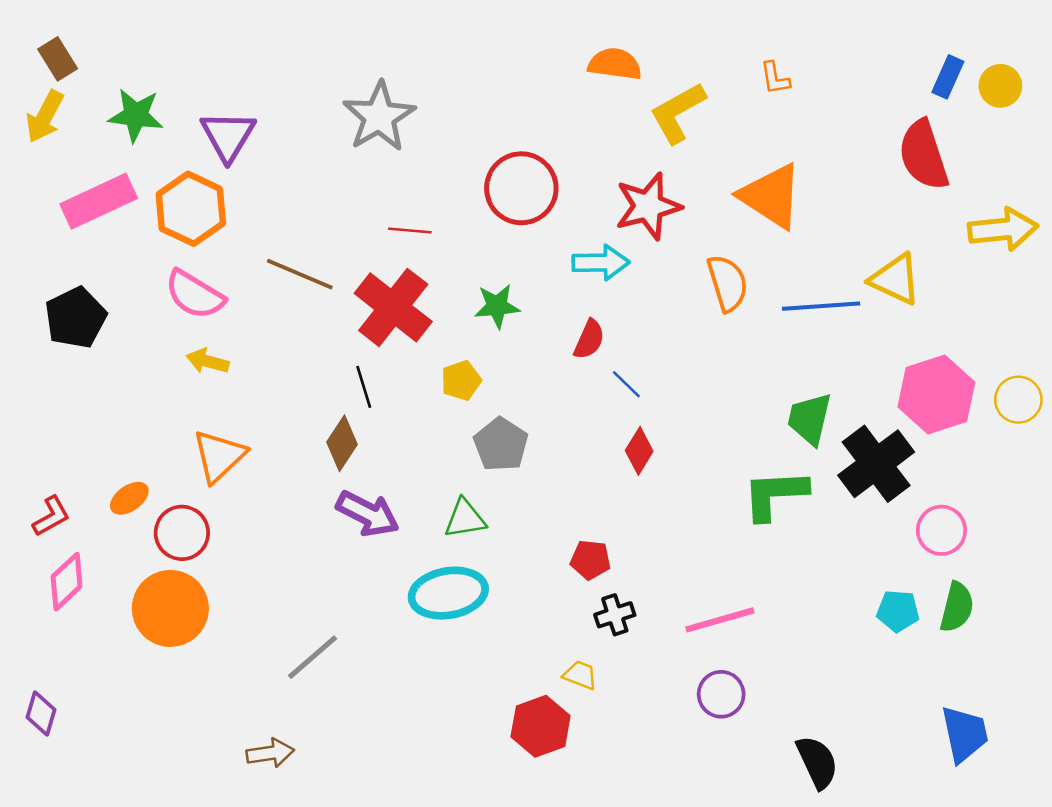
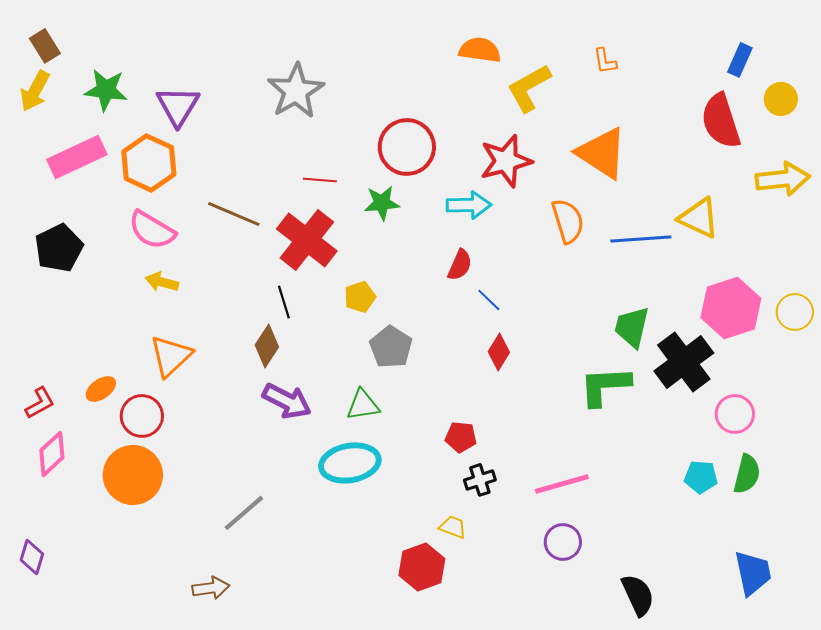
yellow circle: (1000, 86) -> (781, 99), moved
green star: (497, 306) -> (382, 203), moved

